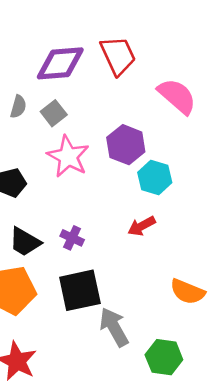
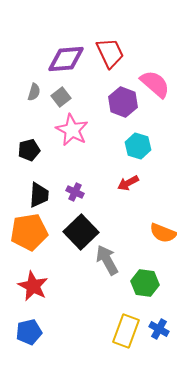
purple hexagon: (126, 145) -> (123, 102), moved
black trapezoid: (25, 242) -> (39, 195), turned -116
black square: (80, 290) -> (81, 232), turned -32

